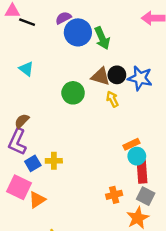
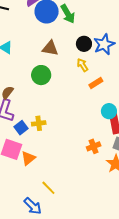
brown triangle: (101, 77) -> (50, 48), moved
blue star: (140, 78) -> (104, 44), turned -30
green circle: (73, 93) -> (41, 75), moved
orange rectangle: (131, 144) -> (96, 83), moved

